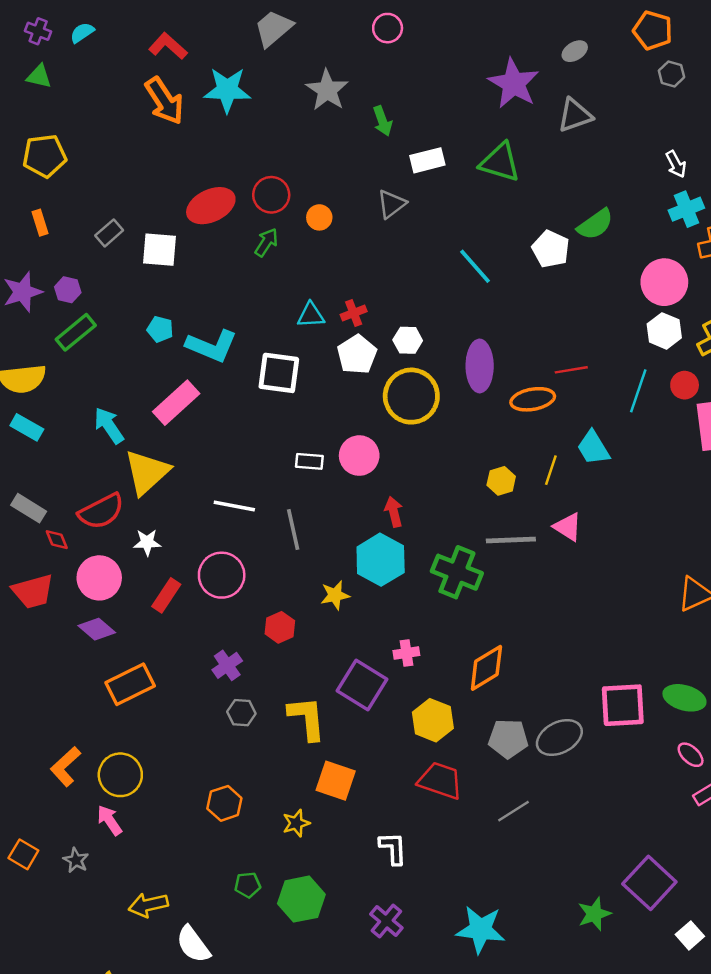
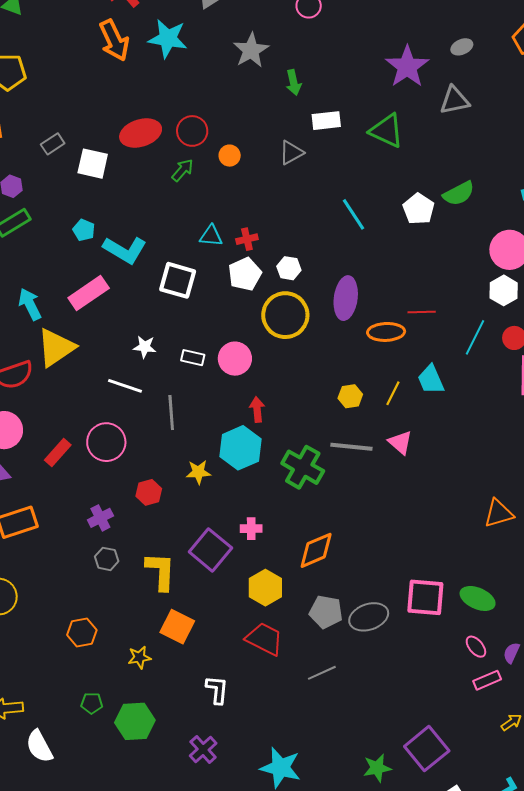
white star: (147, 542) -> (145, 347), moved

